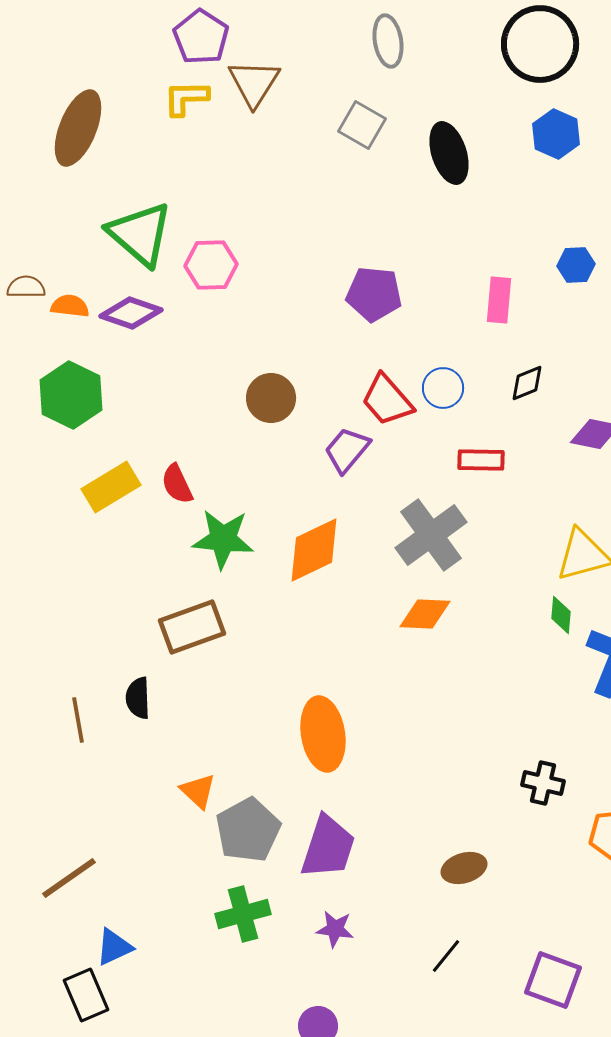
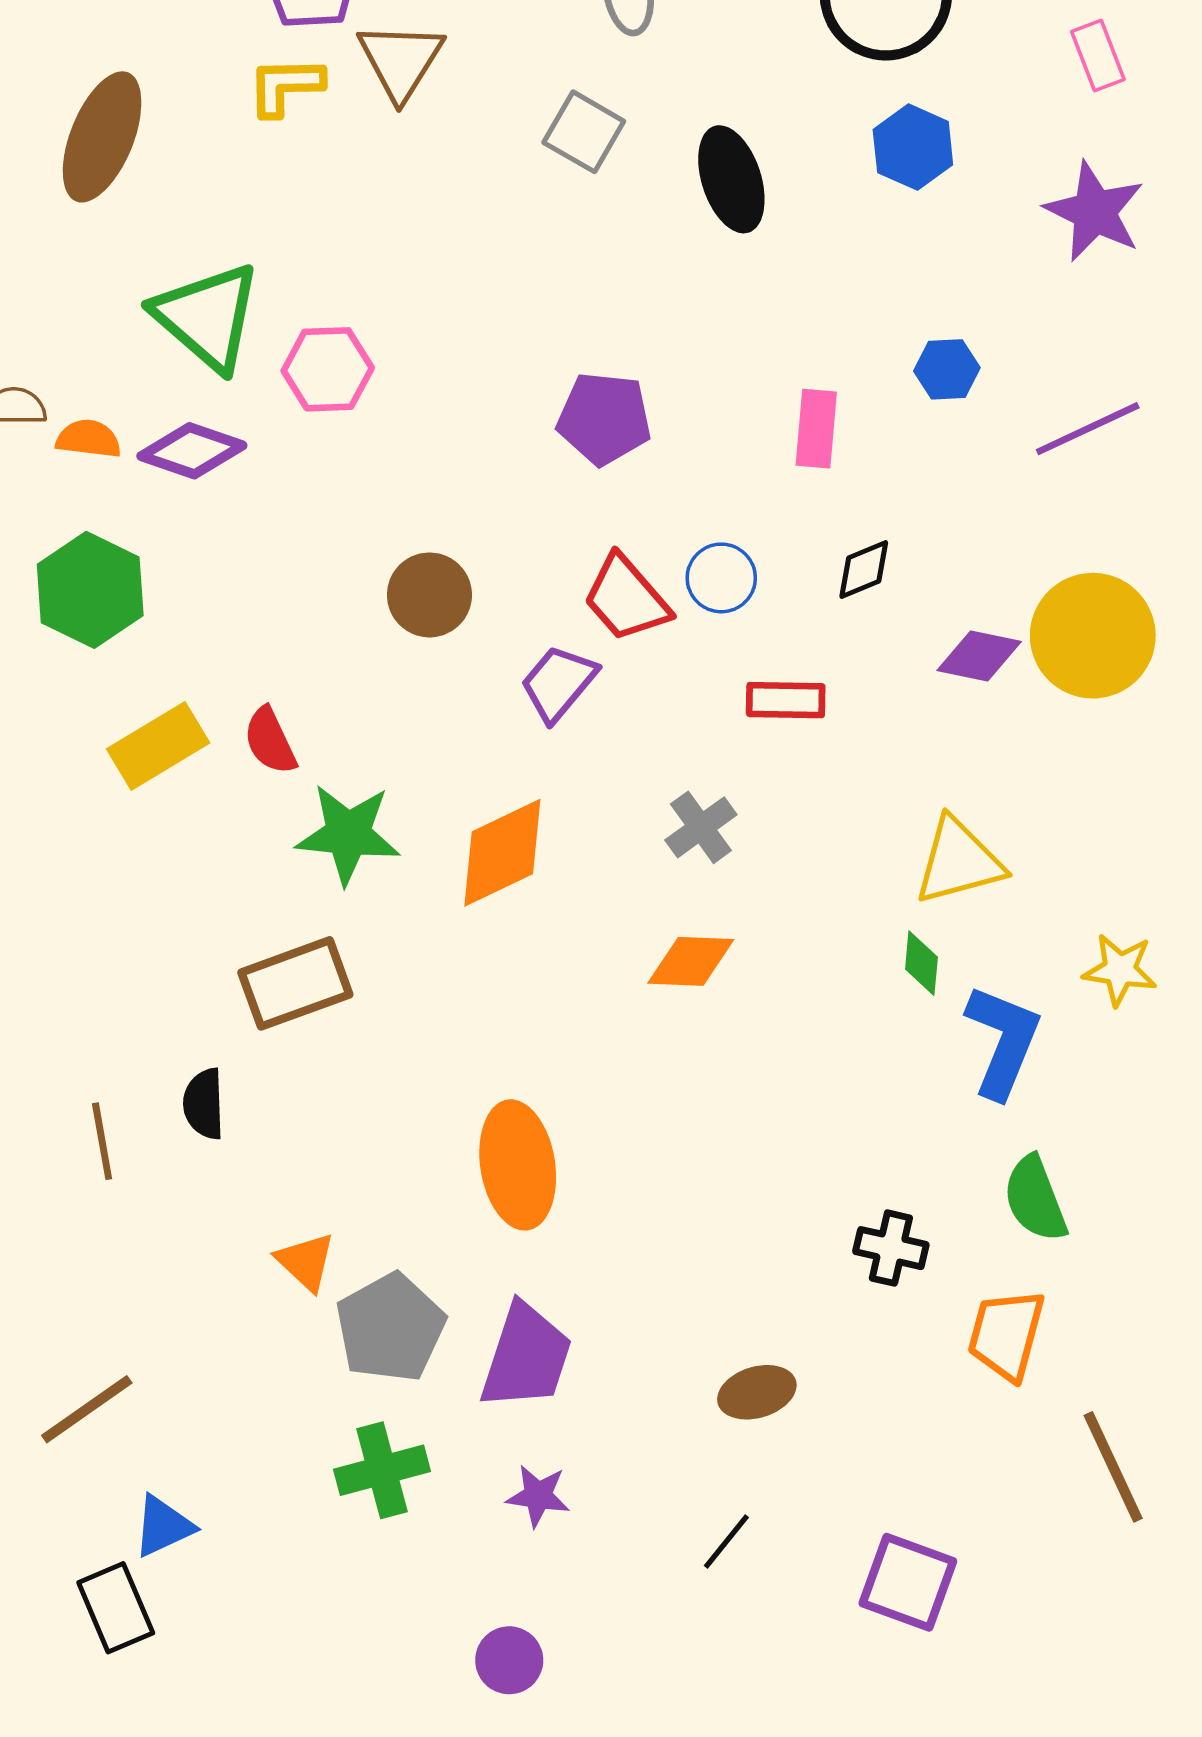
gray cross: (431, 535) -> (701, 827), size x0.6

